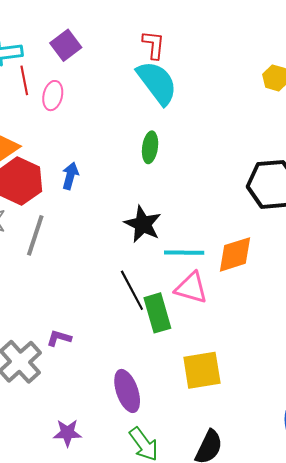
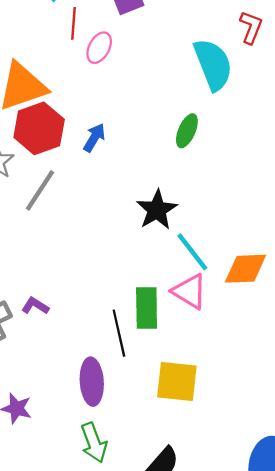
red L-shape: (154, 45) -> (251, 27), moved
cyan line: (184, 253) -> (192, 252), turned 36
black line: (132, 290) -> (119, 333), moved

